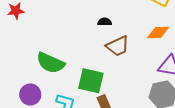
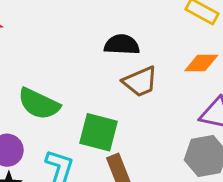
black semicircle: (105, 22) -> (122, 45), size x1.6

